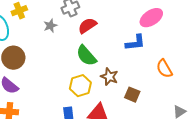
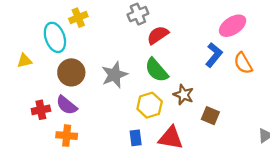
gray star: (50, 26) -> (115, 75), moved, size x1.6
blue L-shape: (135, 43) -> (214, 55), turned -45
orange semicircle: (164, 69) -> (243, 63), moved

